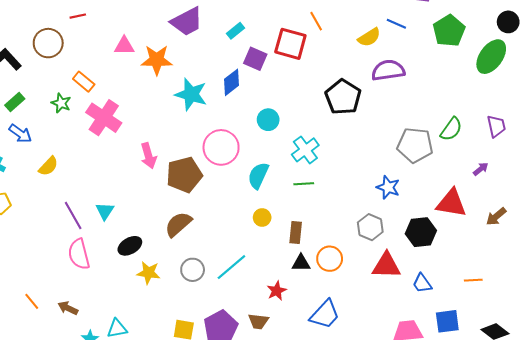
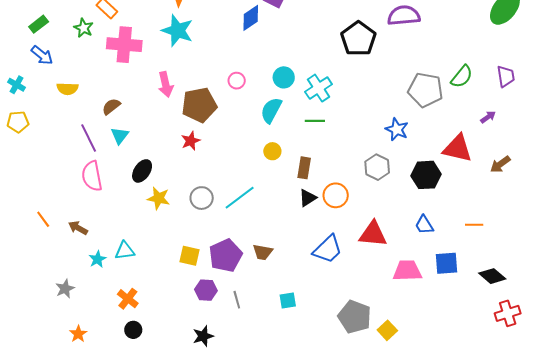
cyan star: (191, 94) -> (177, 31), moved
pink cross: (104, 118) -> (124, 45), turned -32
cyan circle: (268, 120) -> (284, 77), moved
pink circle: (221, 147) -> (237, 81), size x0.5
yellow semicircle: (48, 166) -> (67, 89), turned 45
brown semicircle: (178, 224) -> (111, 106), moved, size x0.7
black ellipse: (130, 246) -> (142, 171), turned -30
black triangle: (301, 263) -> (308, 198), turned -36
red triangle: (386, 265) -> (373, 234), moved
red star: (277, 291) -> (191, 141), moved

